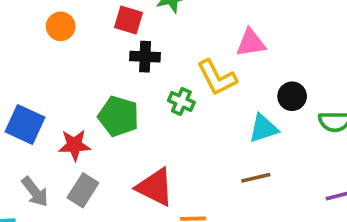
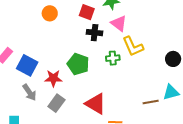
pink triangle: (251, 43) -> (119, 23), moved, turned 42
green cross: (181, 101) -> (113, 58), turned -32
cyan triangle: (263, 128) -> (171, 92), moved
gray arrow: (35, 192) -> (29, 92), moved

